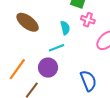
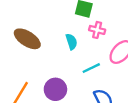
cyan line: (57, 48) -> (91, 68), moved

